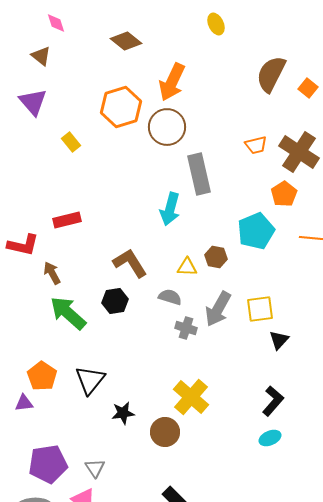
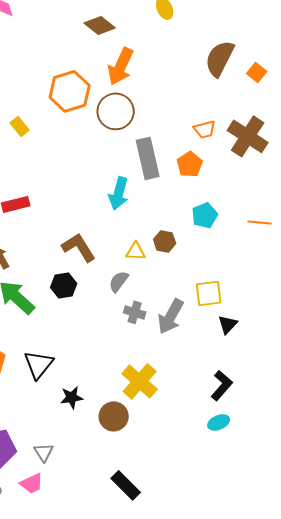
brown diamond: (126, 41) -> (100, 25), moved
orange pentagon: (284, 194) -> (190, 164), moved
cyan pentagon: (256, 231) -> (205, 215), size x0.7
gray semicircle: (170, 297) -> (119, 281), turned -70
gray arrow: (218, 309) -> (171, 316), moved

